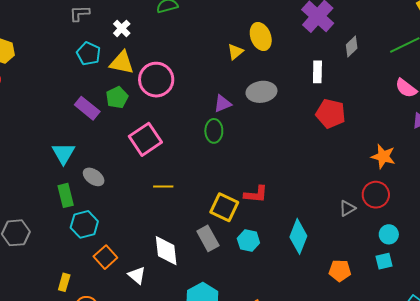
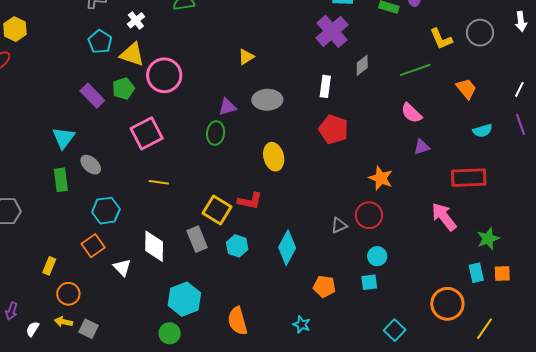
yellow ellipse: (261, 37) -> (274, 157), moved
cyan hexagon: (84, 224) -> (106, 211), moved

